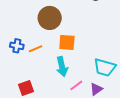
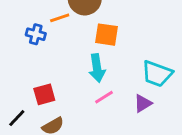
orange line: (36, 49) -> (60, 18), moved
pink line: (76, 85) -> (104, 97), moved

